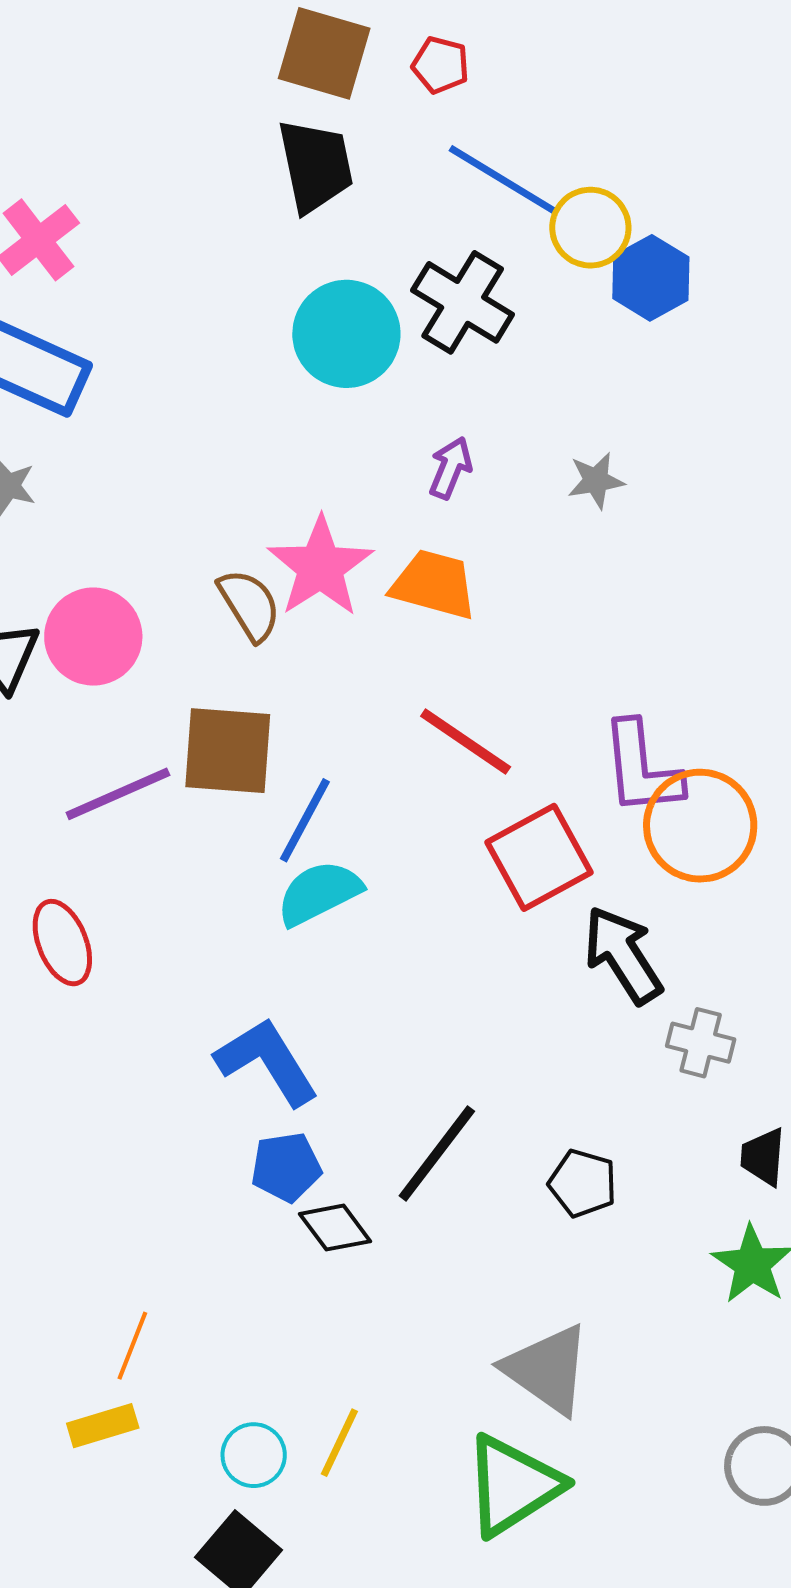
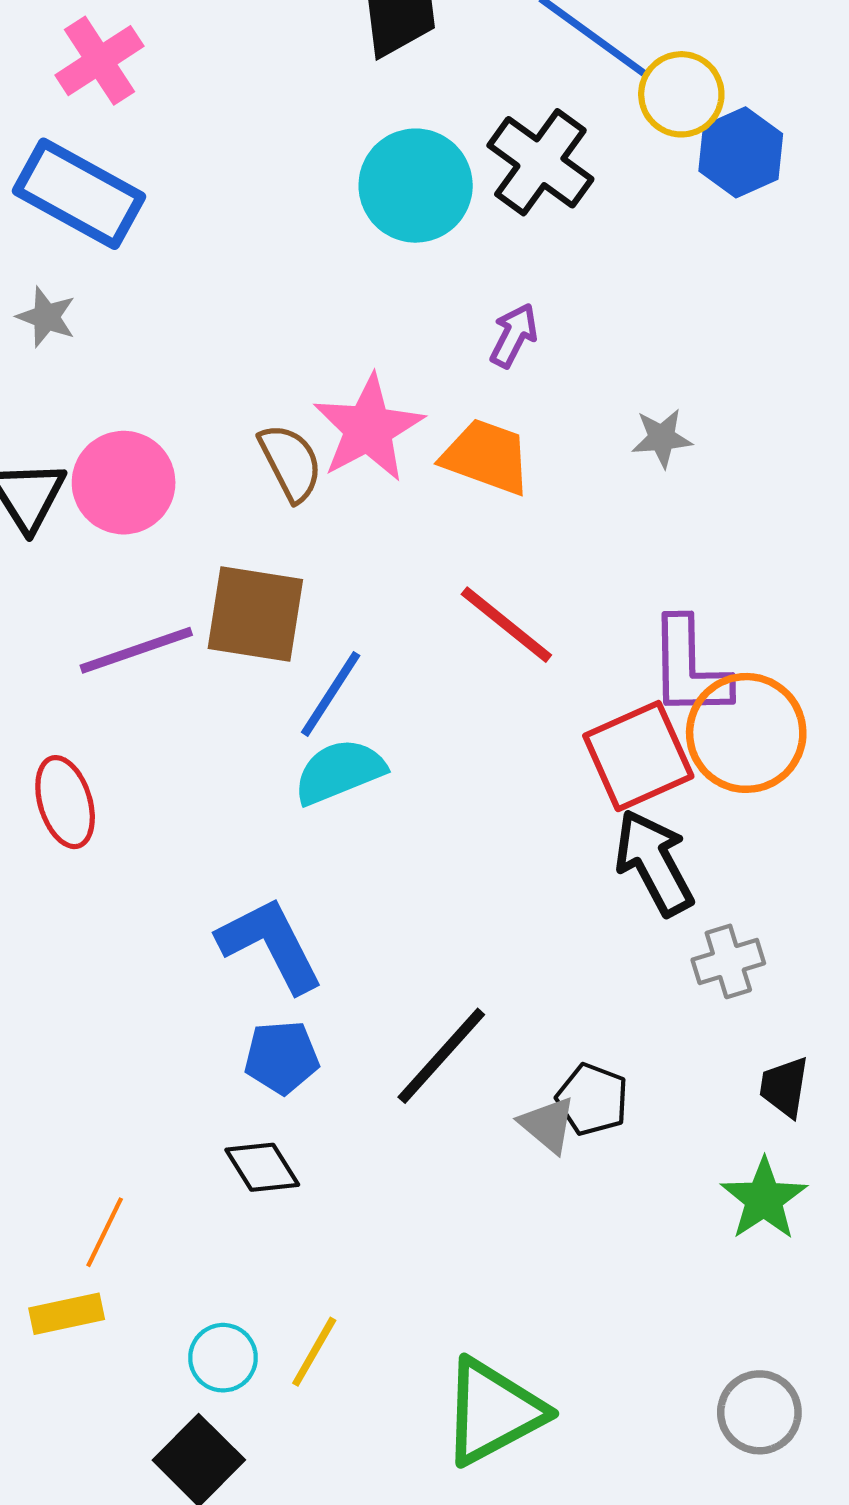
gray star: (596, 481) -> (662, 438), moved
red square: (539, 857) -> (638, 756), moved
gray cross: (701, 1043) -> (728, 961), turned -36
black diamond: (335, 1228) -> (262, 1167), moved
gray triangle: (547, 1369) -> (548, 1125), moved, size x0.6

